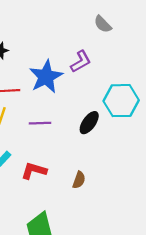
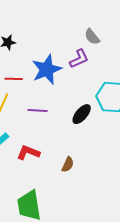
gray semicircle: (103, 24) -> (92, 37), moved

